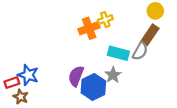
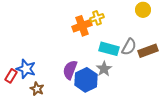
brown rectangle: (150, 35) -> (148, 51), moved, turned 36
red rectangle: (12, 83) -> (11, 76), turned -40
brown star: (21, 97) -> (37, 89), moved

